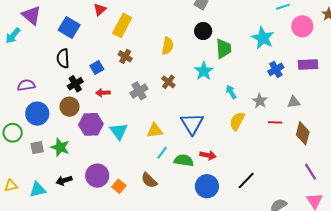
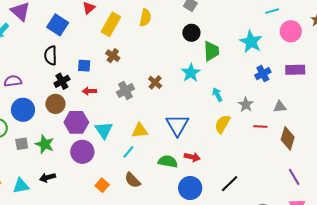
yellow semicircle: (168, 46) -> (145, 18), moved
blue square: (97, 67) -> (84, 66), turned 32
cyan line: (162, 153) -> (128, 152), moved
purple circle: (97, 176) -> (82, 152), moved

